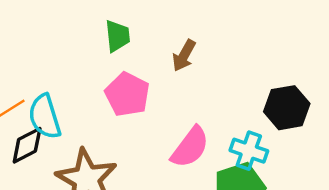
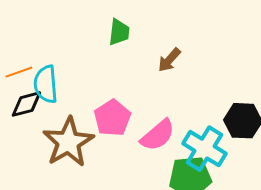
pink pentagon: (127, 94) -> (112, 118), moved
cyan cross: (249, 151) -> (204, 149), size x1.4

